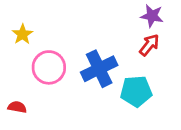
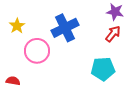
blue cross: (99, 69) -> (65, 28), moved

